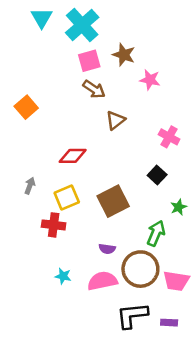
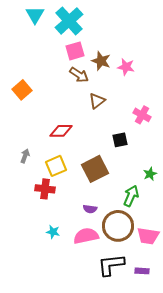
brown star: (124, 55) -> (101, 61), moved
black square: (157, 175) -> (120, 140), moved, turned 35

